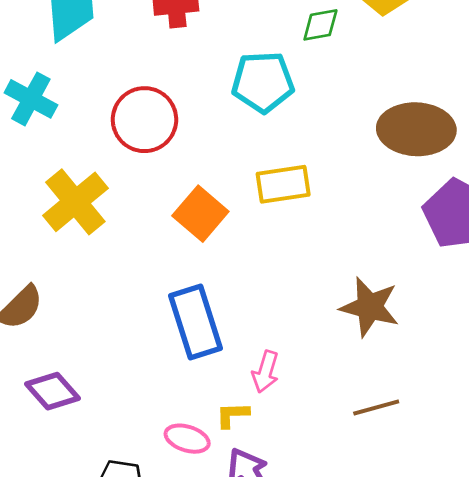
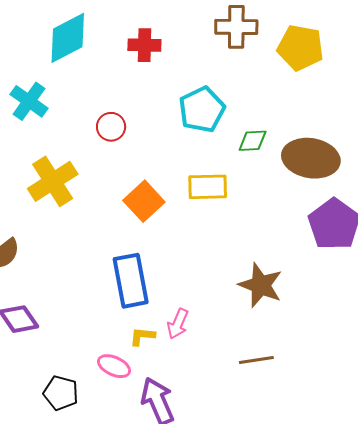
green diamond: (320, 25) -> (253, 141), moved
cyan pentagon: (263, 82) -> (202, 110), turned -30
red circle: (144, 120) -> (111, 127), size x0.6
yellow L-shape: (232, 415) -> (142, 336), moved

